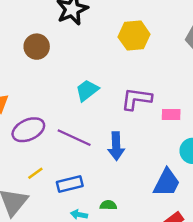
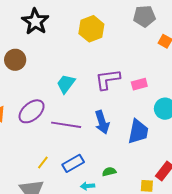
purple ellipse: (28, 130) -> (32, 111), moved
blue trapezoid: (167, 183) -> (138, 131), moved

